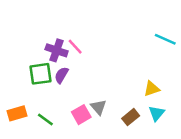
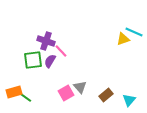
pink line: (75, 47) -> (61, 51), moved
yellow triangle: (152, 89) -> (123, 39), moved
cyan triangle: (157, 113) -> (129, 100), moved
green line: (45, 119) -> (25, 97), moved

